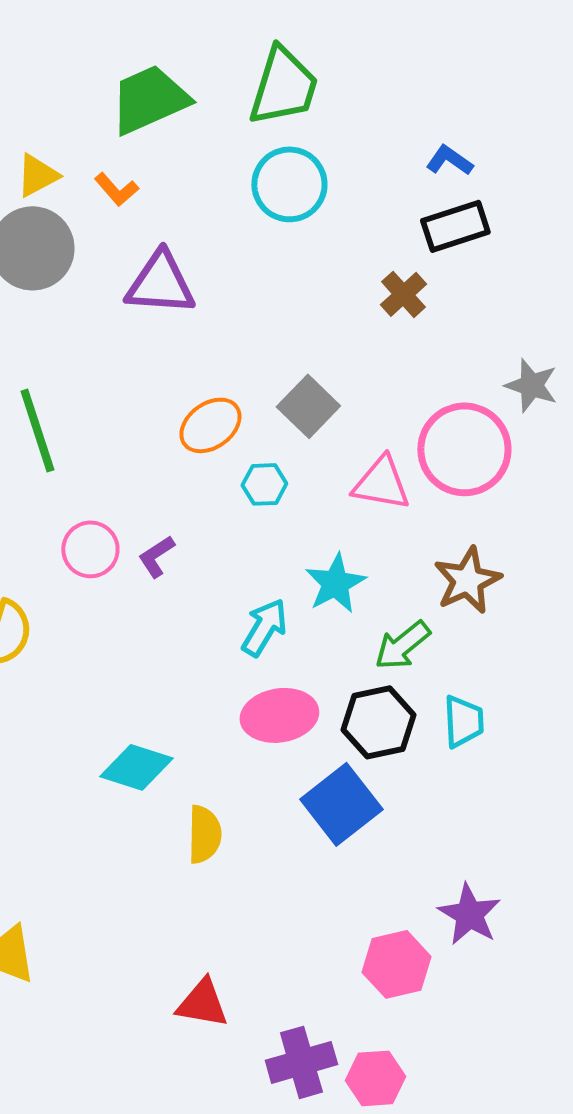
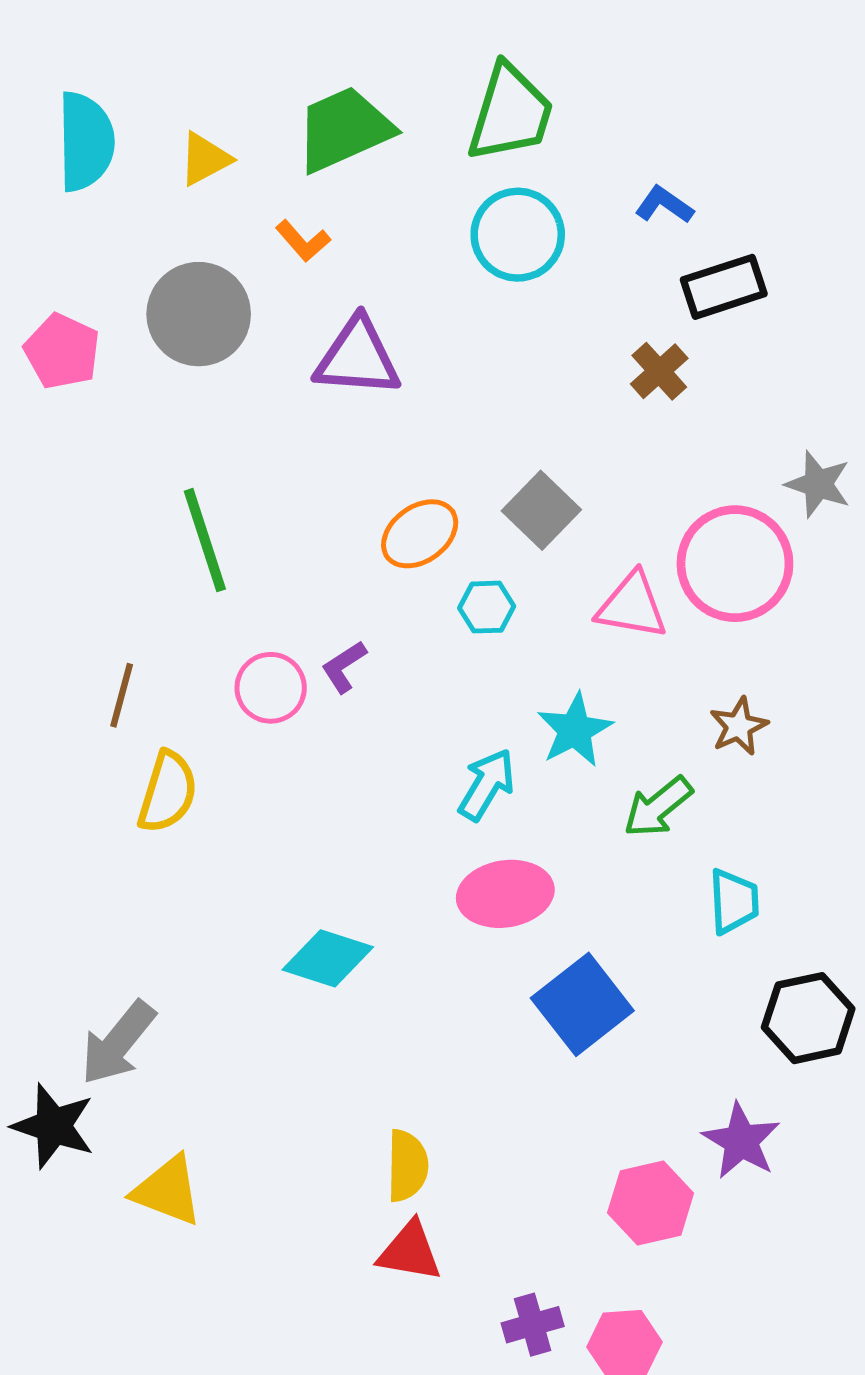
blue L-shape: (449, 160) -> (664, 205), moved
yellow triangle: (37, 175) -> (205, 159), moved
purple L-shape: (156, 556) -> (344, 667), moved
brown star: (467, 580) -> (739, 726), size x0.7
black hexagon: (378, 722) -> (808, 1018), moved
yellow semicircle: (204, 834) -> (407, 1166), moved
purple cross: (301, 1062) -> (533, 1325), size x0.7

